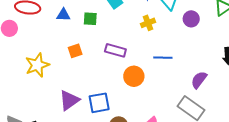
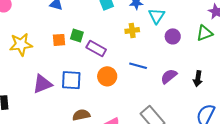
green square: (90, 19) -> (77, 35), moved
purple semicircle: (199, 80) -> (169, 76), moved
blue square: (99, 103) -> (71, 80), moved

